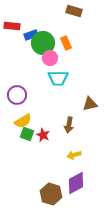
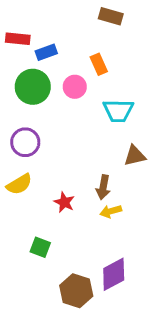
green circle: (43, 43) -> (33, 87), moved
cyan trapezoid: (58, 78) -> (118, 111), moved
yellow semicircle: (23, 121) -> (19, 184), moved
green square: (27, 134) -> (40, 247), moved
yellow arrow: (74, 155) -> (111, 211), moved

